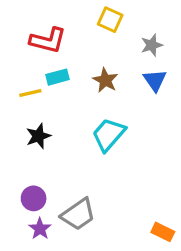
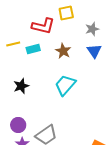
yellow square: (110, 20) -> (66, 13), turned -35
red L-shape: (48, 40) -> (43, 26), moved
yellow line: (30, 93) -> (13, 44), moved

